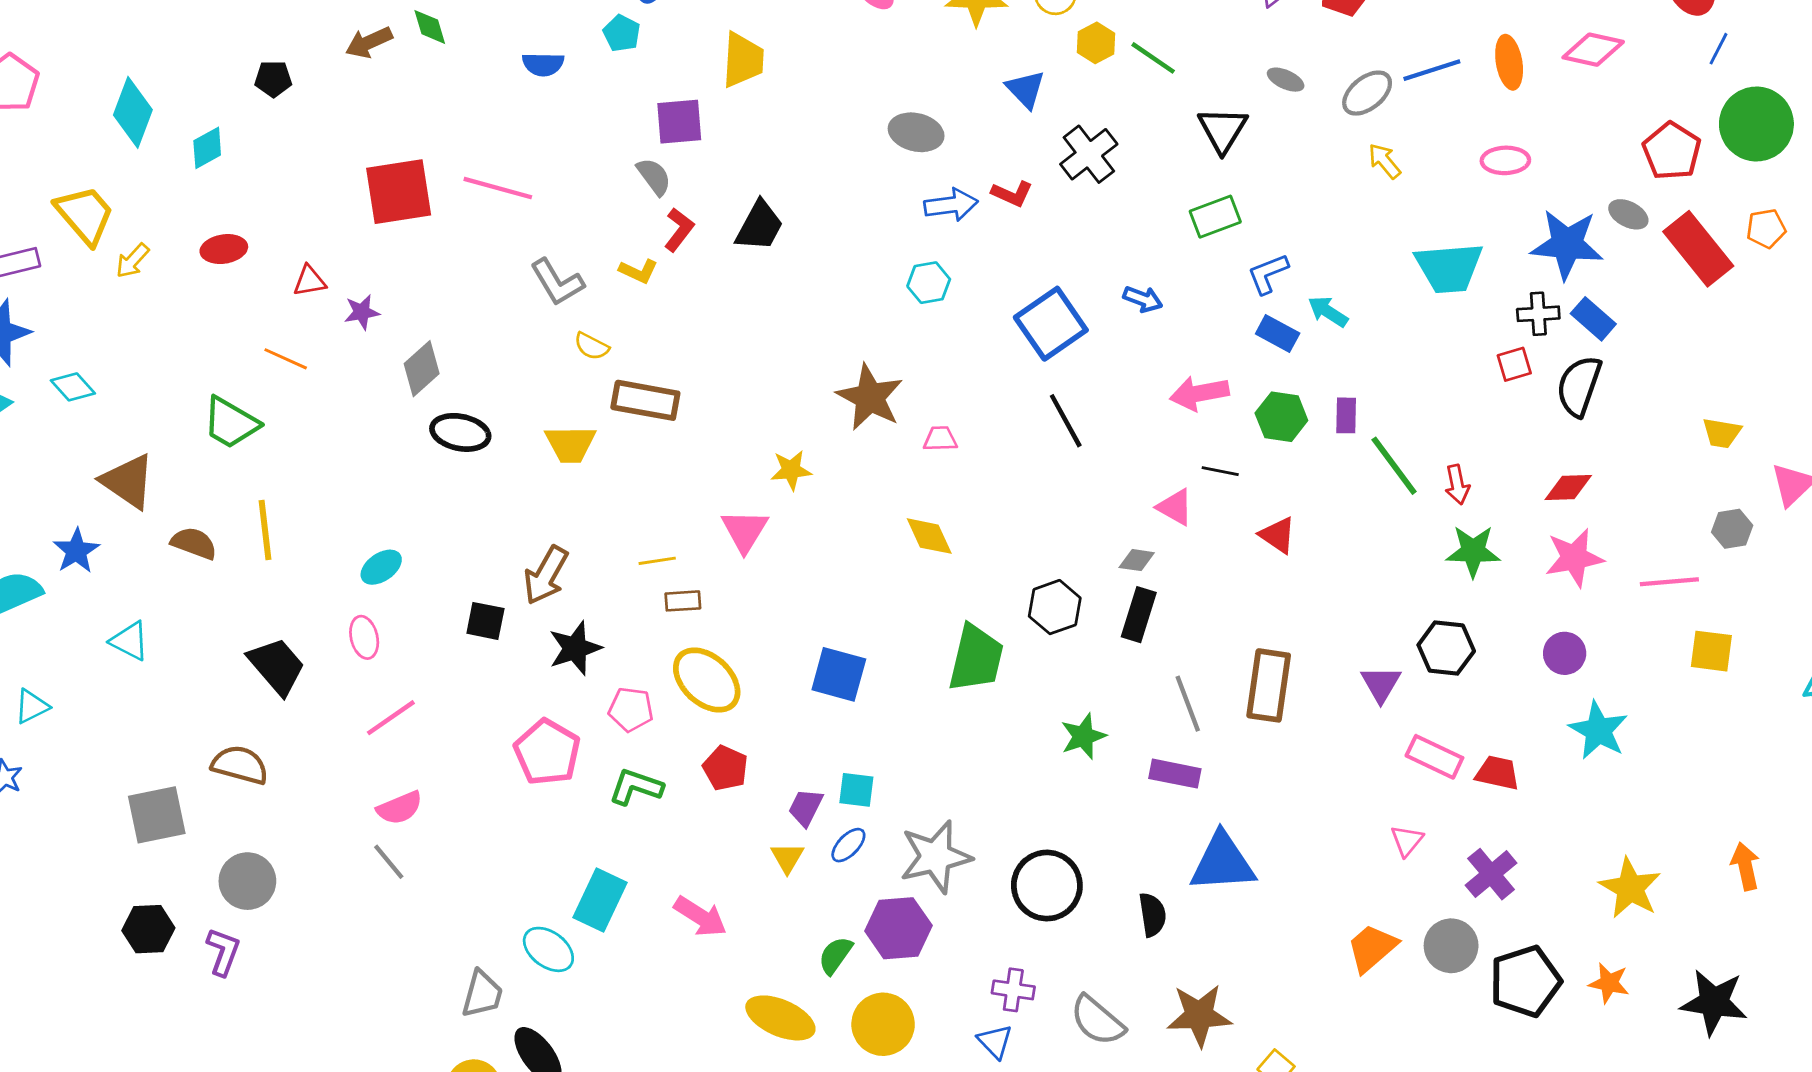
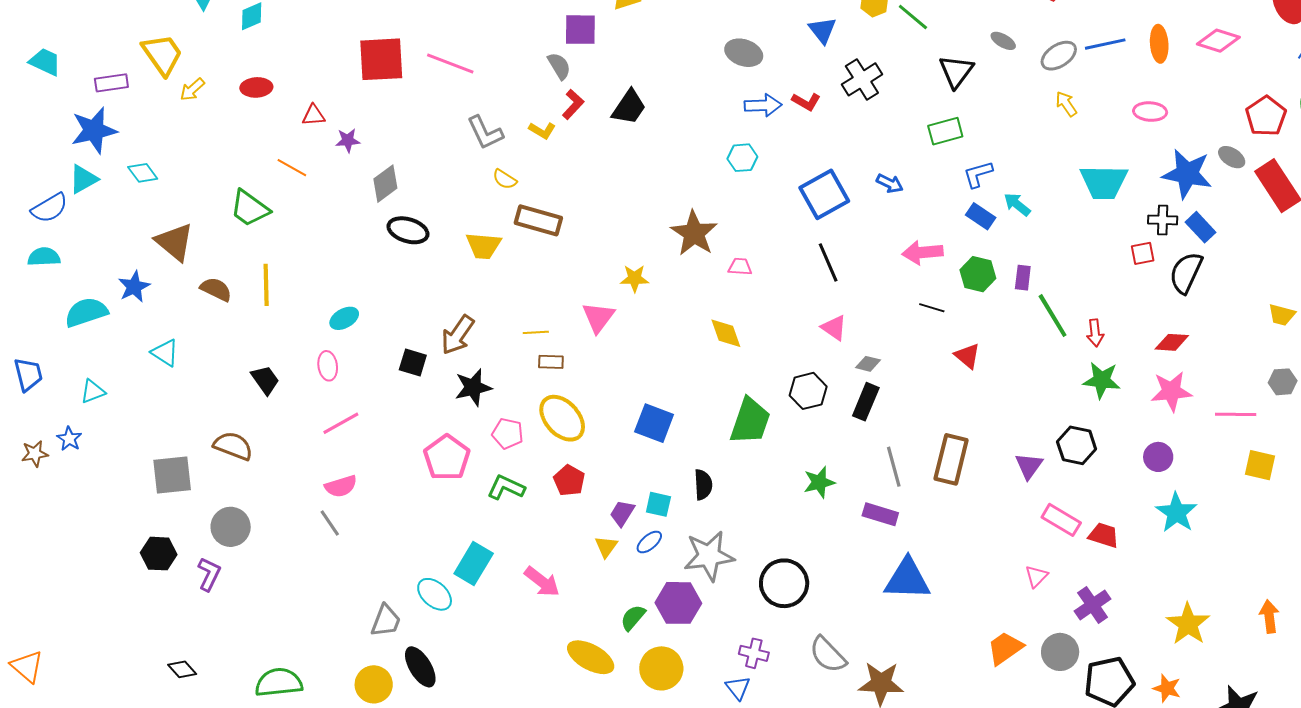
pink triangle: (1175, 507) -> (834, 328), moved
black trapezoid: (277, 666) -> (265, 380), size x0.7
black semicircle: (1152, 915) -> (703, 485), moved
gray semicircle: (1097, 1020) -> (828, 655), moved

